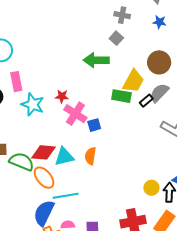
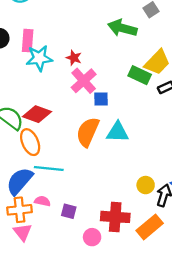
pink rectangle: (16, 82) -> (28, 41), moved
cyan star: (33, 104) -> (39, 58), turned 30
orange semicircle: (90, 156) -> (88, 132), size x1.5
cyan triangle: (64, 157) -> (118, 132), moved

